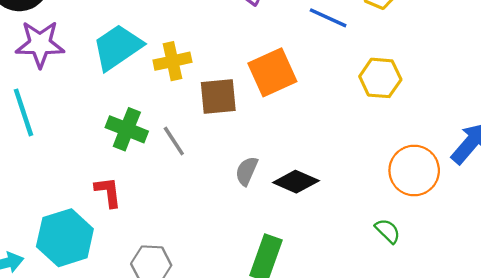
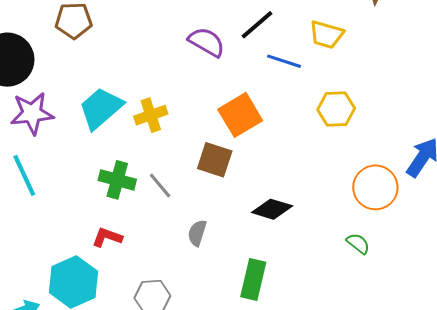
brown square: (218, 97) -> (215, 160), moved, turned 30
gray semicircle: (247, 171) -> (197, 233), moved
red L-shape: (108, 192) -> (107, 237), turned -56

